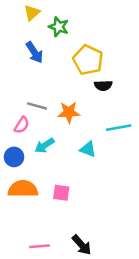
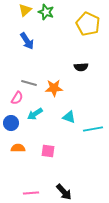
green star: (59, 27) -> (46, 12), moved
yellow pentagon: (88, 60) -> (88, 24), moved
cyan line: (119, 128) -> (93, 129), moved
orange semicircle: (23, 189) -> (18, 148), size x0.6

